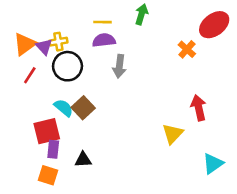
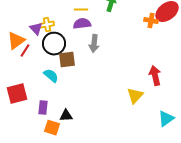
orange triangle: (25, 44) -> (16, 41), moved
orange cross: (187, 49) -> (151, 21), moved, turned -32
brown square: (83, 108) -> (67, 60), moved, turned 36
red square: (47, 131) -> (17, 94), moved
orange square: (48, 175) -> (52, 128), moved

